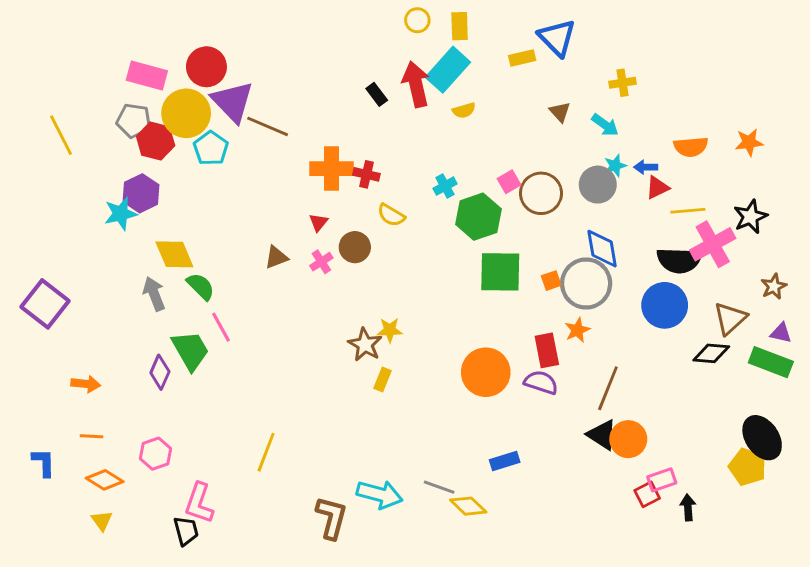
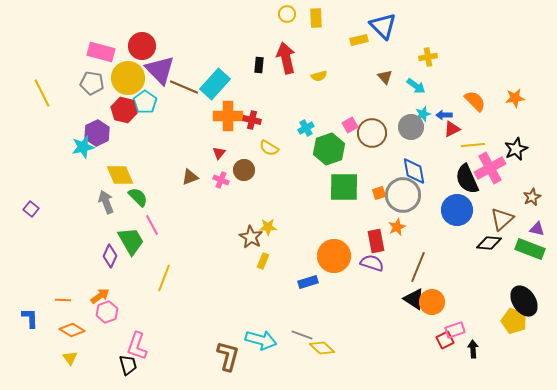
cyan rectangle: (448, 70) -> (215, 84), moved
black rectangle: (377, 94) -> (259, 65), turned 42
red hexagon: (156, 141) -> (124, 110), moved
orange semicircle: (691, 147) -> (475, 101), turned -130
black semicircle: (679, 260) -> (467, 179), turned 64
pink cross: (321, 262) -> (221, 180), turned -35
purple square: (45, 304) -> (31, 209), size x0.5
orange arrow: (86, 384) -> (100, 296), moved, turned -42
yellow line: (266, 452) -> (164, 278), moved
blue rectangle: (505, 461) -> (308, 282), moved

